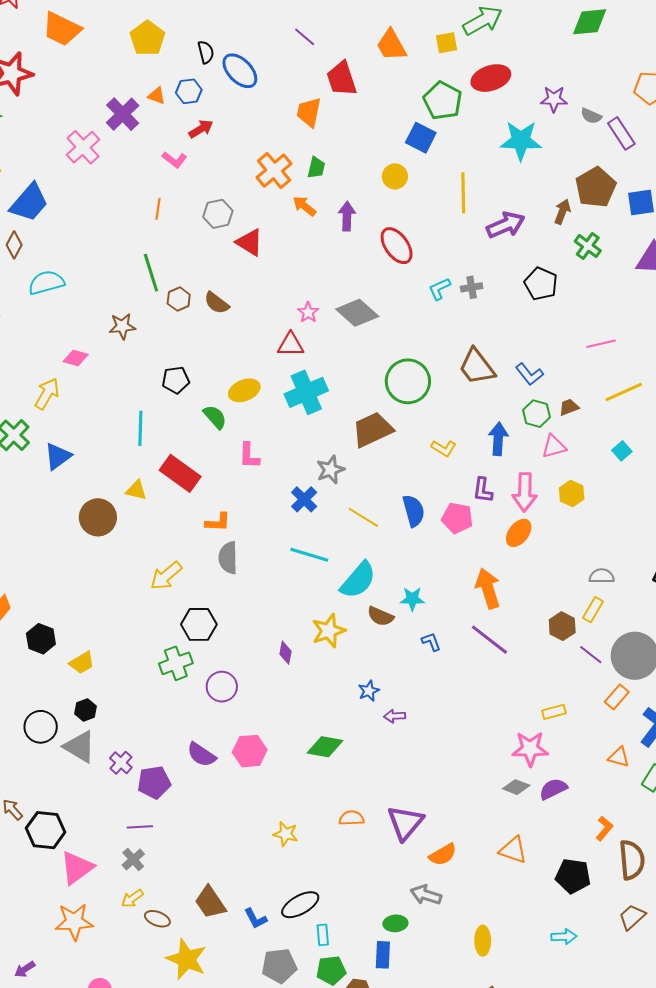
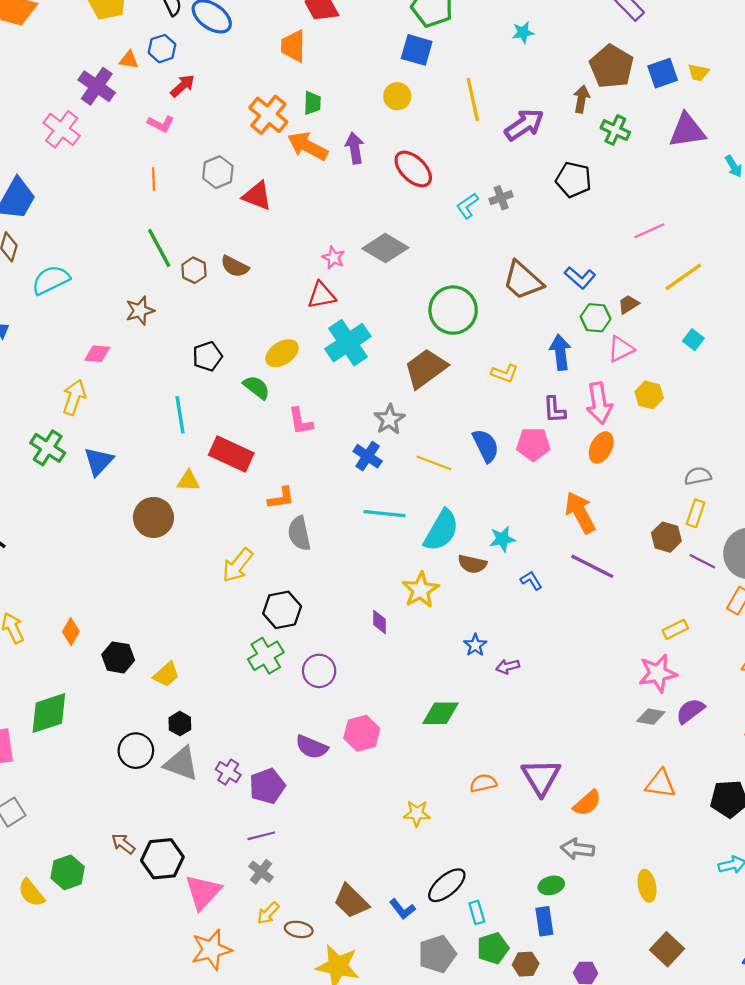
cyan star: (521, 141) -> (523, 32), size x0.5
orange arrow: (304, 206) -> (308, 146), size x1.5

